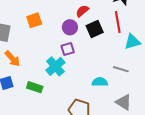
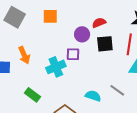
orange arrow: (12, 59) -> (24, 55), moved
green rectangle: (35, 87) -> (32, 95), moved

